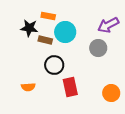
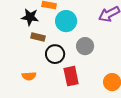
brown rectangle: (45, 40) -> (38, 37), moved
gray circle: (98, 48) -> (85, 46), moved

